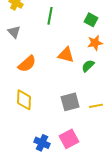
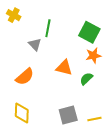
green square: (91, 20) -> (89, 32), size x1.5
gray triangle: (14, 32) -> (35, 44), moved

